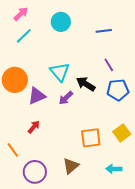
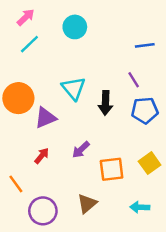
blue line: (104, 31) -> (145, 45), moved
black arrow: (86, 84) -> (105, 103), turned -120
purple arrow: (66, 98) -> (81, 150), moved

